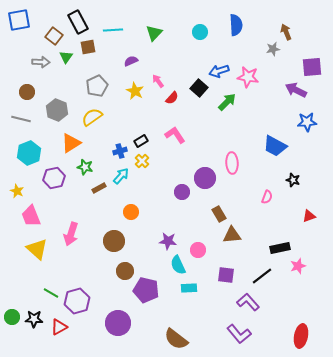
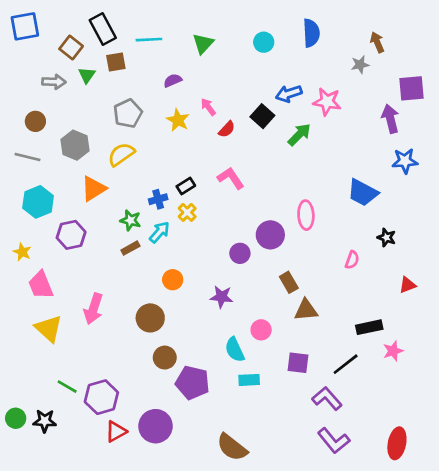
purple arrow: (296, 90) -> (390, 119), turned 50
green star: (85, 167) -> (130, 220), moved
purple star: (168, 241) -> (221, 297), moved
red triangle: (59, 327) -> (116, 431), moved
purple L-shape: (239, 334) -> (334, 441), moved

